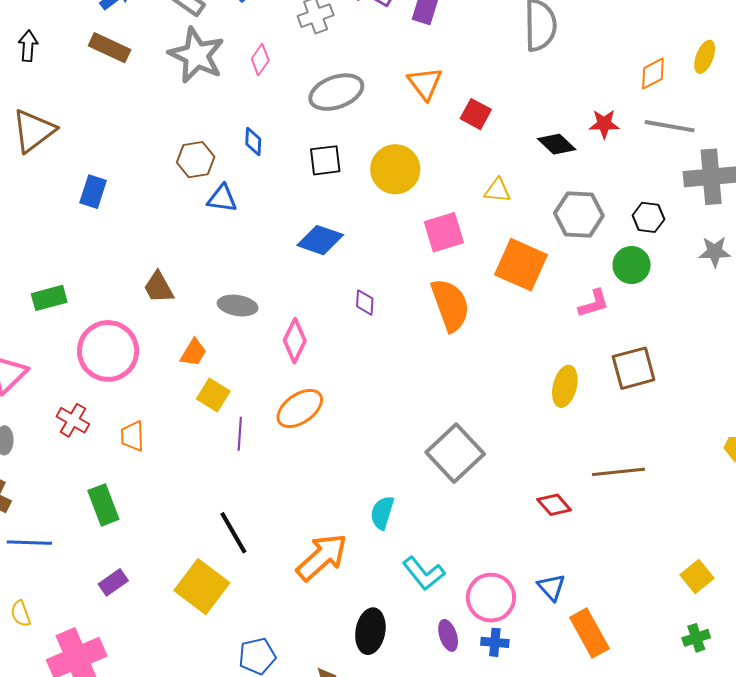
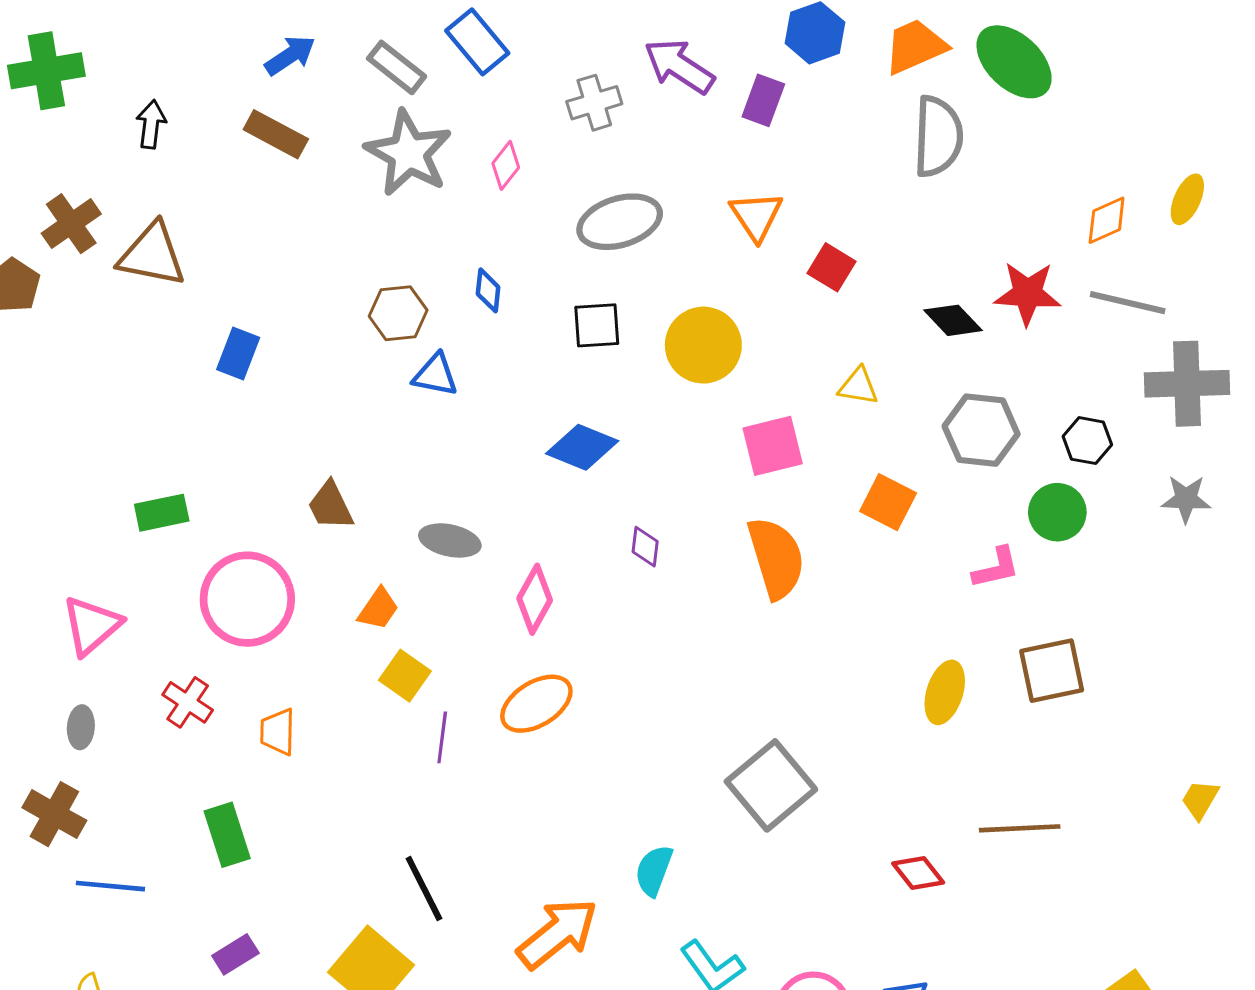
red star: (604, 124) -> (1027, 293), size x1.4
brown triangle: (34, 131) -> (152, 255), turned 45
orange square: (521, 265) -> (888, 502), size x0.7

